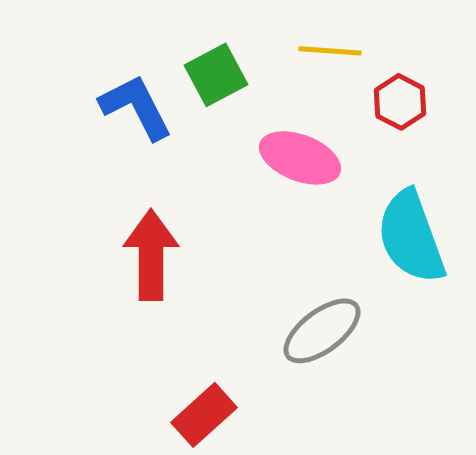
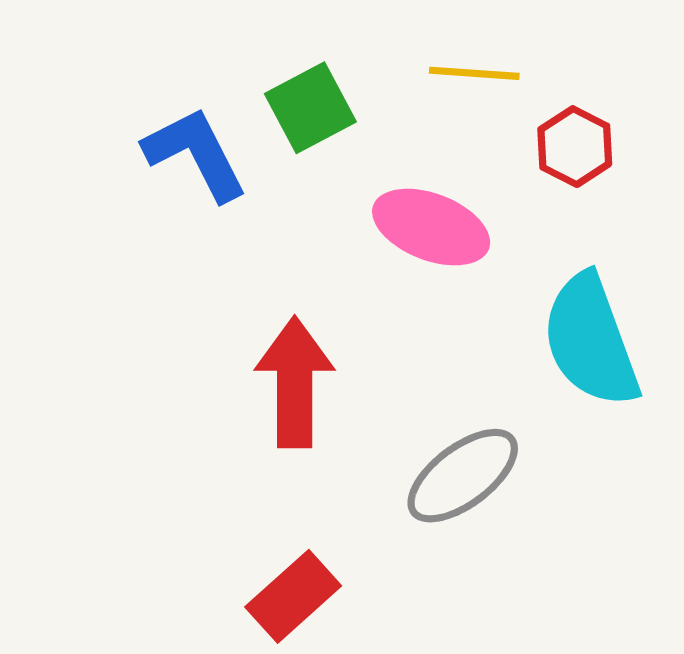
red arrow: (151, 255) -> (295, 382), moved

